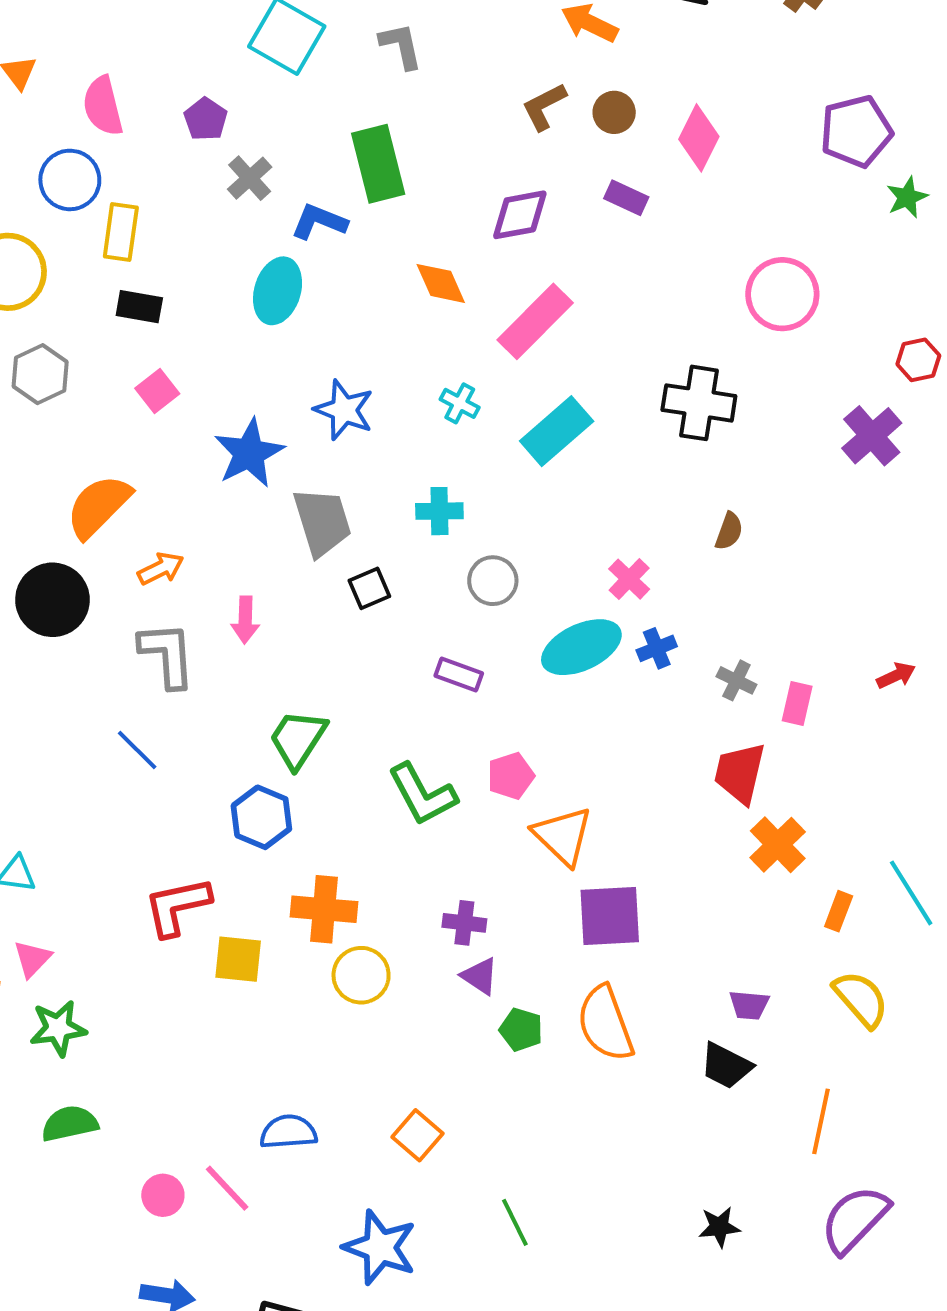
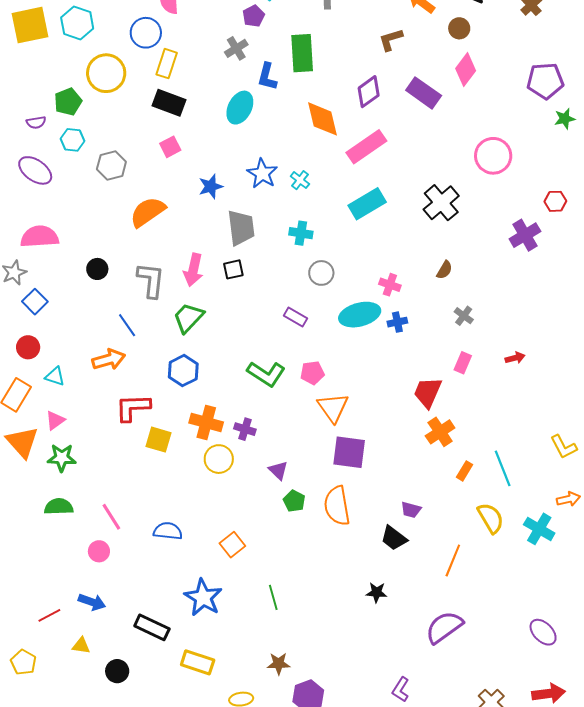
brown circle: (614, 112) -> (459, 28), moved
purple pentagon: (206, 119) -> (254, 16), moved
purple rectangle: (626, 198) -> (424, 93), size x1.6
purple diamond: (520, 215) -> (369, 92), turned -36
blue L-shape: (319, 222) -> (267, 77), turned -108
orange diamond: (441, 283) -> (322, 119), size x1.4
black rectangle: (139, 307) -> (169, 103), size x1.4
gray hexagon: (40, 374) -> (111, 165), moved
cyan cross: (460, 403) -> (300, 180), moved
black cross: (699, 403) -> (441, 203), turned 30
blue star: (249, 453) -> (211, 186), size x0.7
orange semicircle: (99, 506) -> (148, 212), moved
orange arrow: (161, 569) -> (109, 360), moved, size x1.4
pink cross: (629, 579) -> (390, 285), turned -35
black square: (369, 588) -> (233, 269), moved
black circle: (52, 600) -> (97, 269), moved, size x0.6
pink arrow: (245, 620) -> (193, 270), size x1.4
gray cross: (736, 680) -> (464, 316), moved
green trapezoid: (298, 739) -> (188, 318), moved
green L-shape: (422, 794) -> (266, 374), turned -39
purple cross: (464, 923) -> (245, 429), moved
yellow semicircle: (861, 999) -> (491, 518), moved
orange line: (821, 1121) -> (453, 560), moved
pink line: (227, 1188) -> (111, 517), moved
black star: (719, 1227) -> (377, 592), moved

